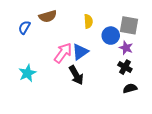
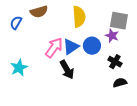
yellow semicircle: (88, 21) -> (79, 17), size x1.5
blue circle: (111, 36) -> (92, 46), moved
purple star: (126, 48) -> (112, 36), moved

